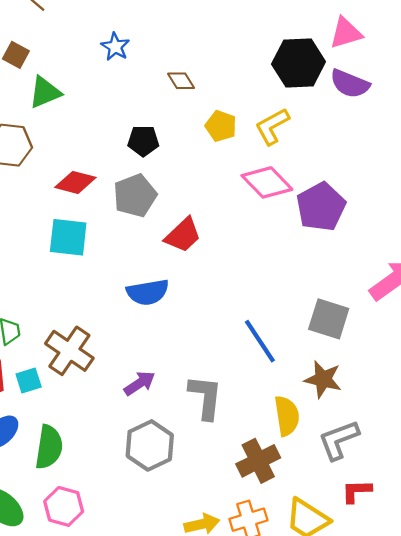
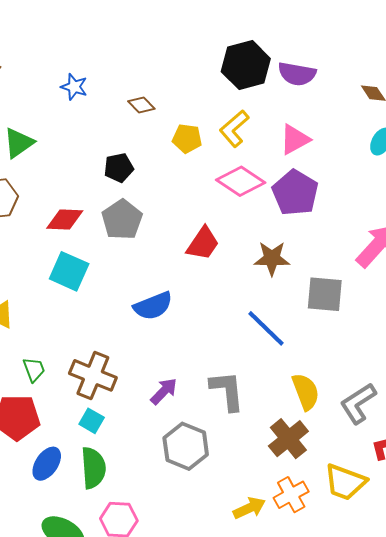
pink triangle: (346, 33) -> (295, 139), moved
red trapezoid: (183, 235) -> (203, 243), moved
cyan square: (68, 237) -> (69, 271), turned 30
brown star: (323, 379) -> (272, 258), moved
cyan square: (29, 380) -> (92, 421), moved, turned -30

